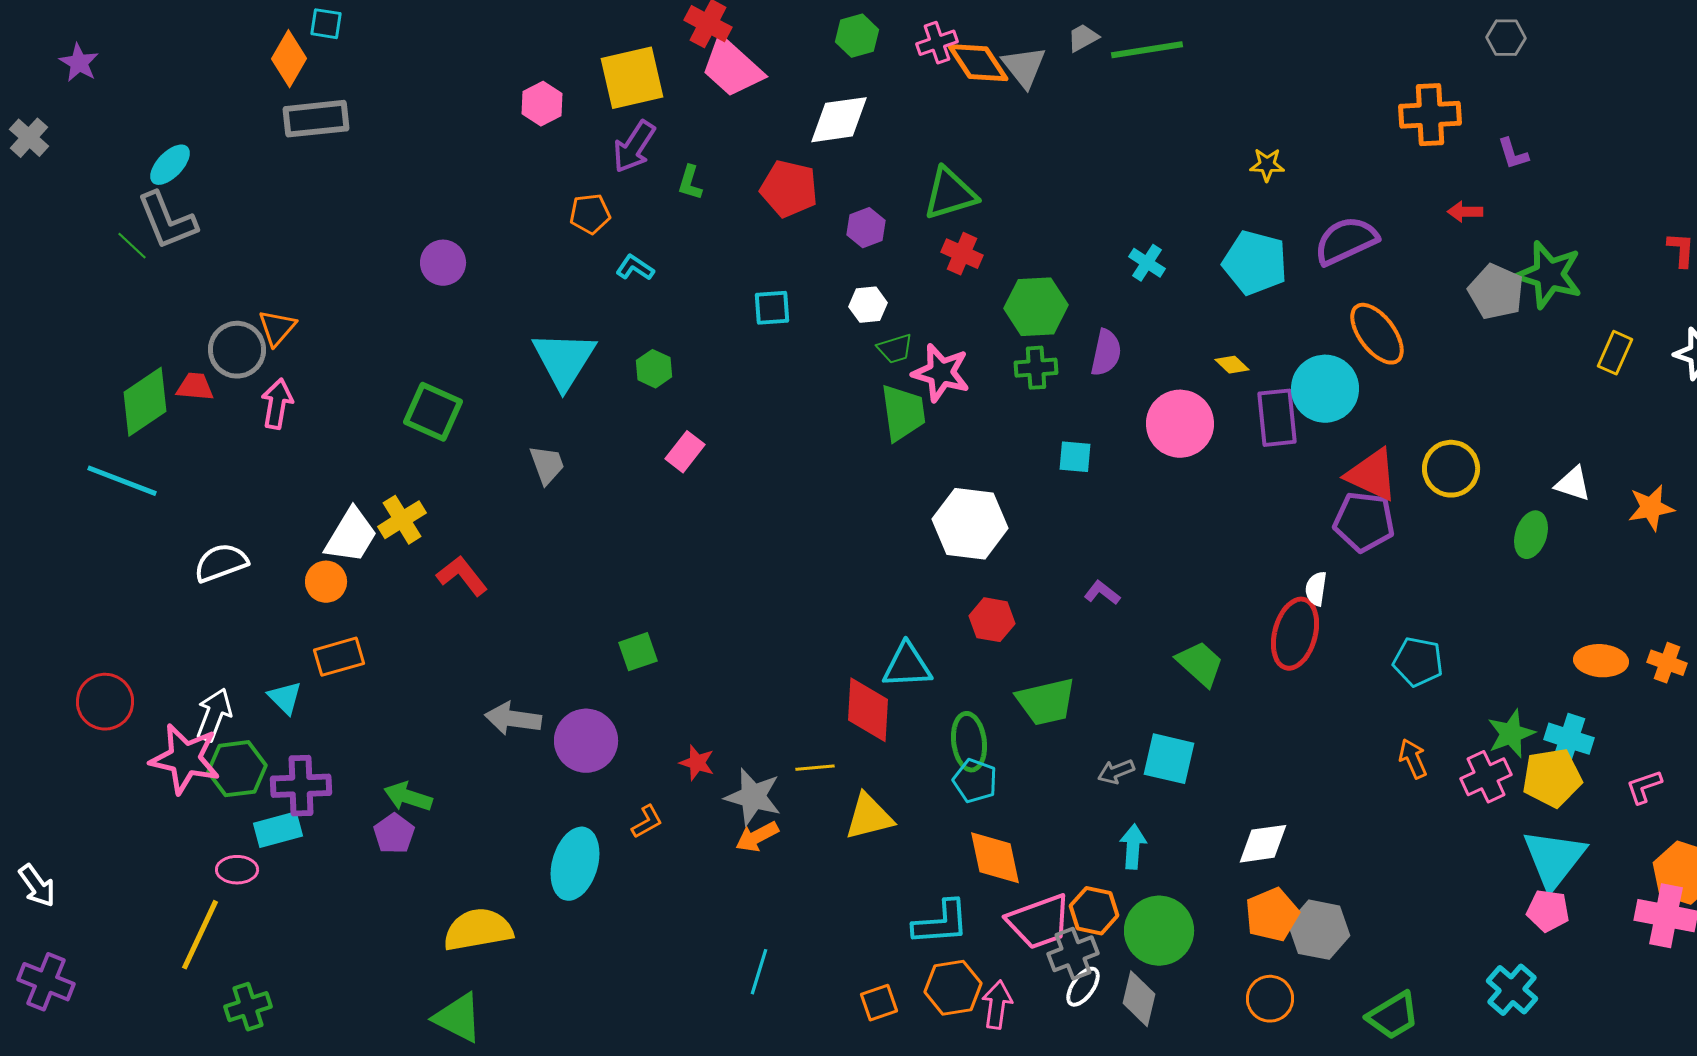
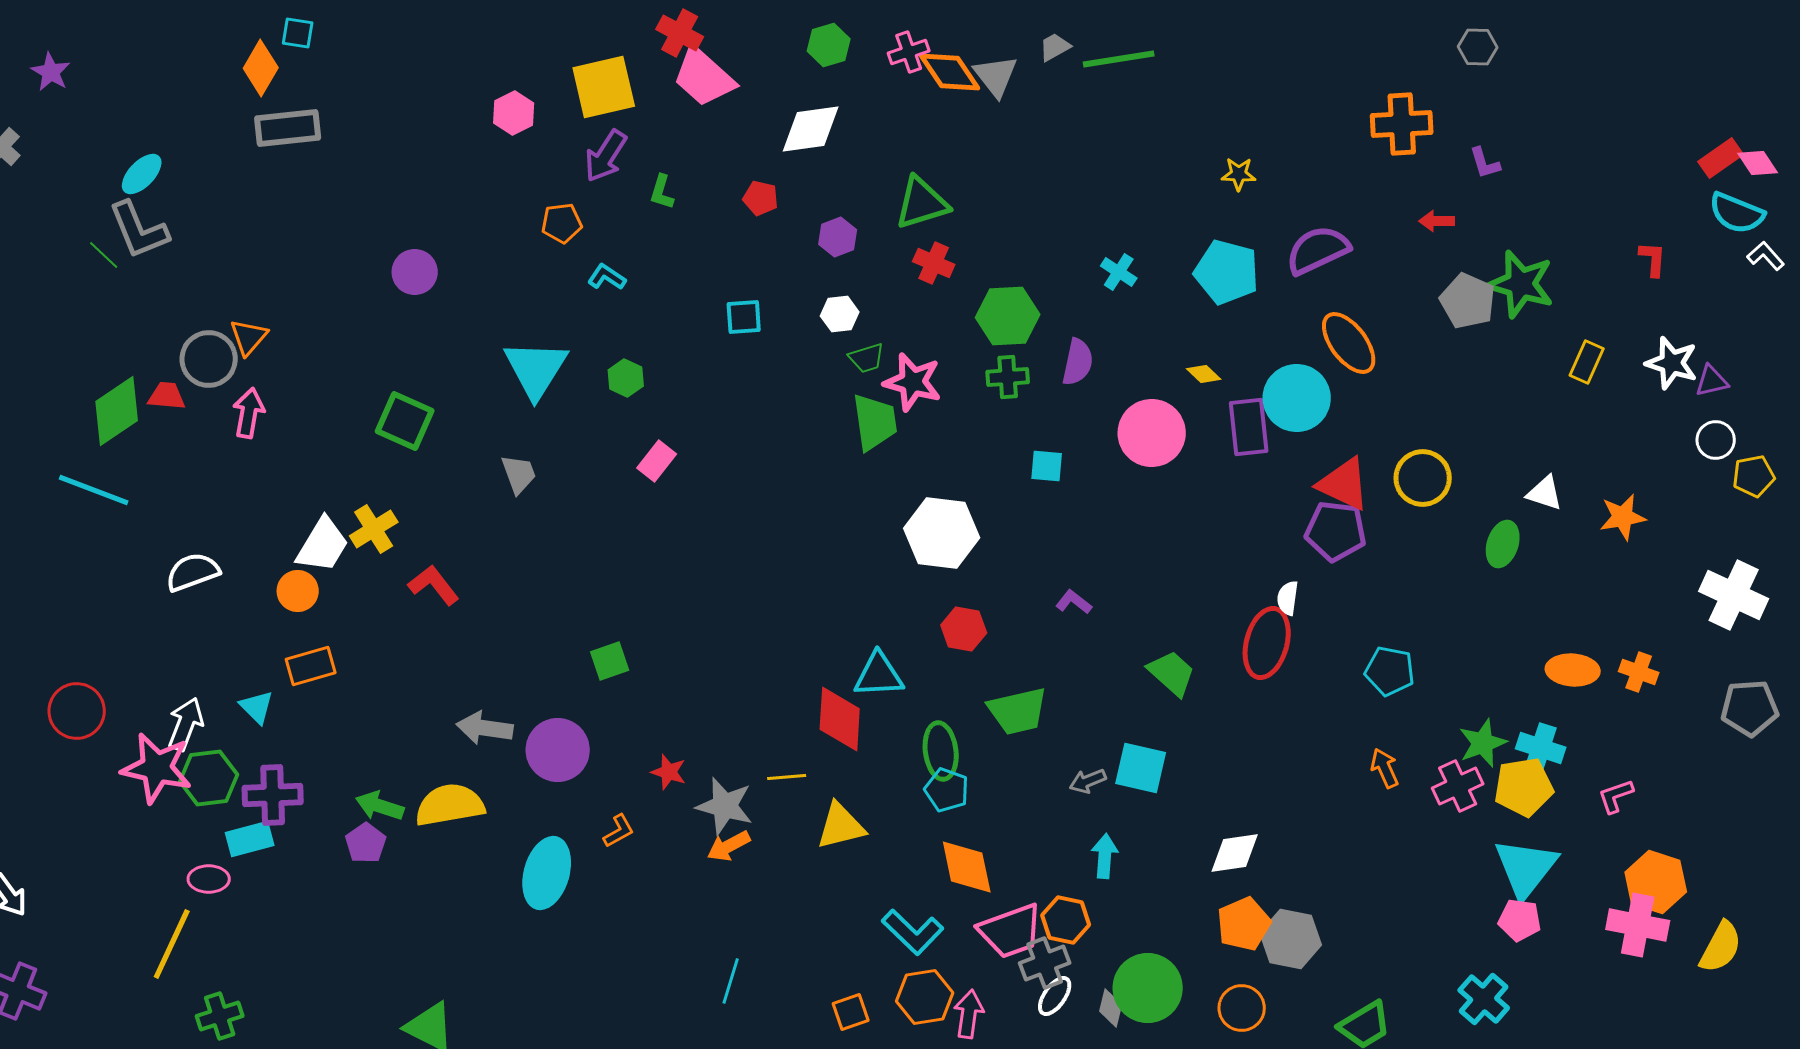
red pentagon: (789, 189) -> (761, 198), size x0.6
cyan L-shape: (941, 923) -> (913, 932), turned 48
yellow semicircle: (478, 930) -> (450, 805), moved
green circle: (1159, 931) -> (1148, 988), moved
gray diamond: (1139, 999) -> (1111, 1008), size x0.7

